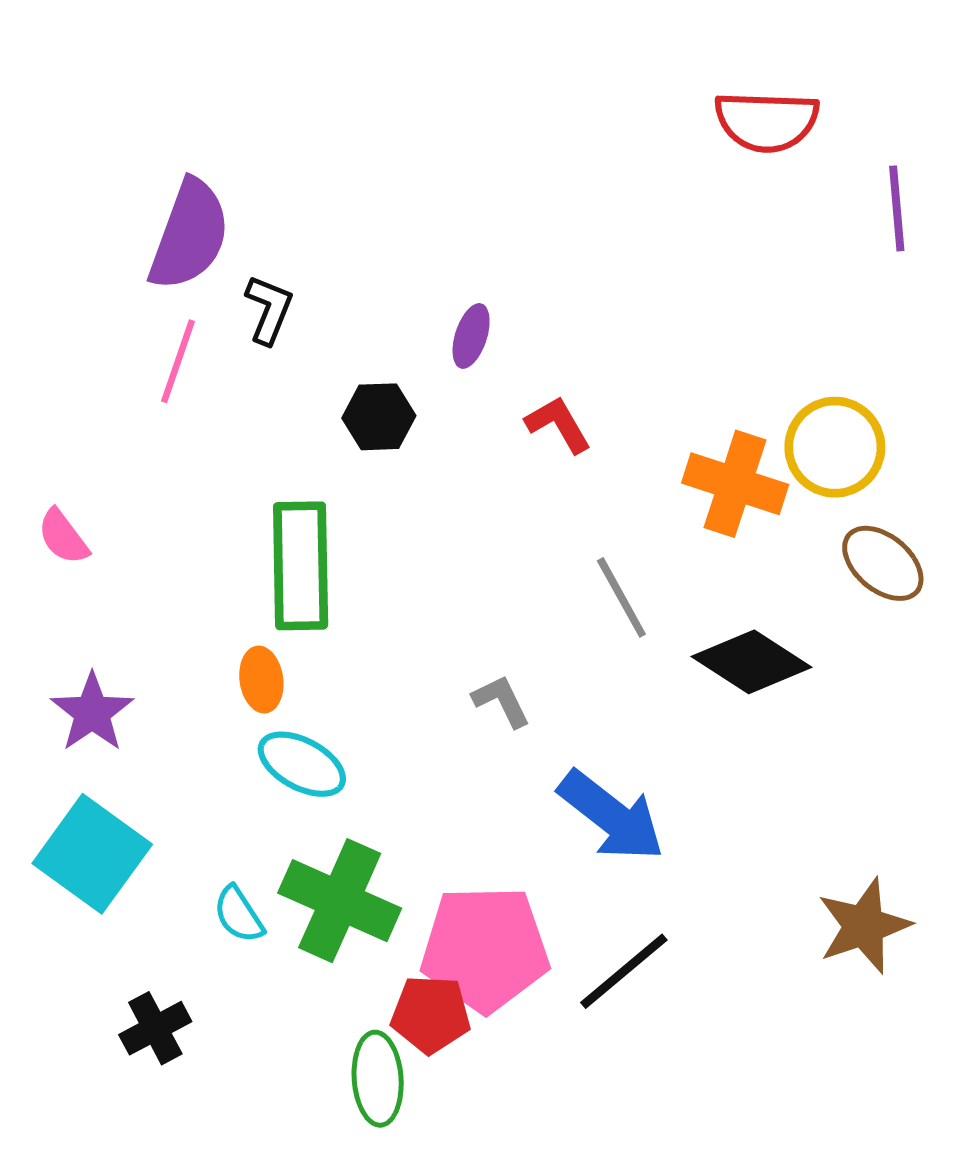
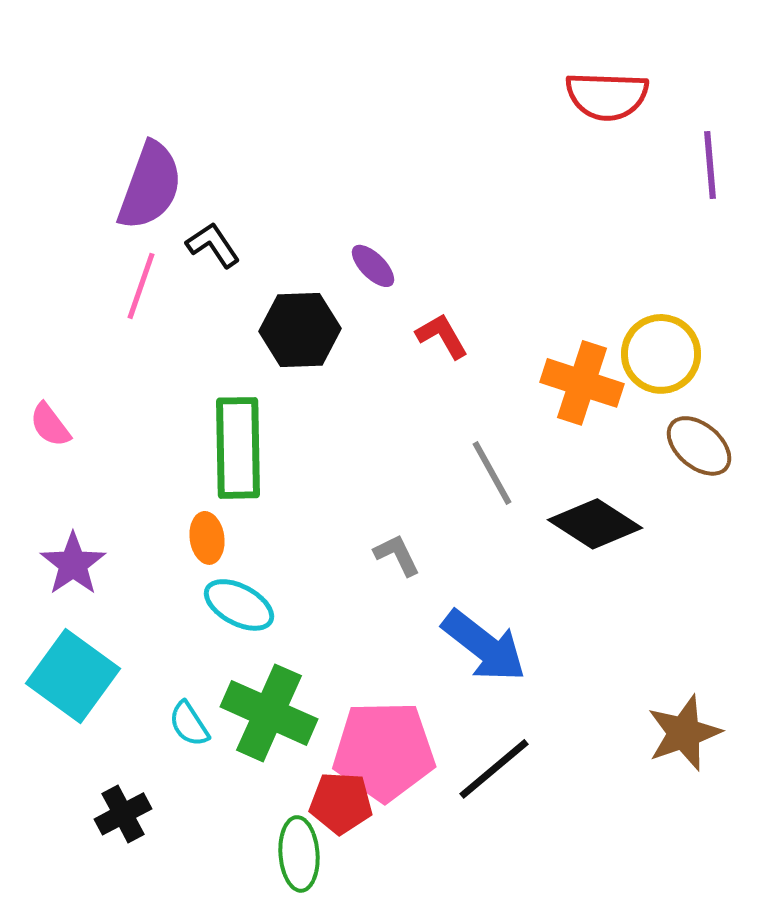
black L-shape: (269, 309) -> (213, 245), turned -56
purple ellipse: (471, 336) -> (373, 266), turned -63
black hexagon: (379, 417) -> (300, 330), size x1.4

